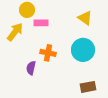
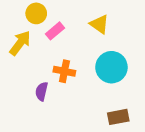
yellow triangle: (85, 18) -> (99, 24), moved
pink rectangle: (41, 23) -> (55, 31), turned -40

